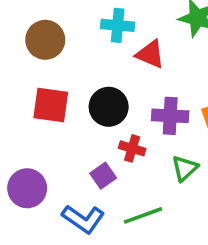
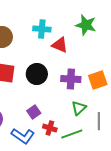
red cross: (132, 148) -> (50, 128), moved
green line: (143, 215) -> (72, 134), moved

